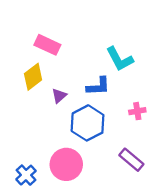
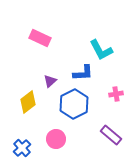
yellow diamond: (33, 77) -> (28, 102), moved
pink circle: (66, 164) -> (56, 139), size x0.7

